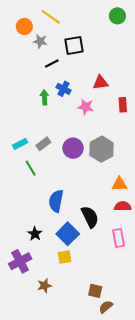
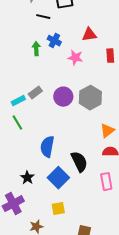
black line: (52, 63) -> (43, 17), turned 40
cyan rectangle: (20, 144) -> (18, 101), moved
green line: (31, 168) -> (17, 123), moved
orange triangle: (120, 184) -> (107, 131), turned -35
yellow square: (65, 257) -> (58, 209), moved

